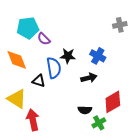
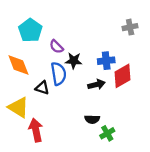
cyan pentagon: (28, 28) -> (30, 30), turned -30
purple semicircle: (44, 39) -> (56, 47), moved
blue cross: (98, 56) -> (106, 61), turned -35
red diamond: (113, 102) -> (122, 76), moved

